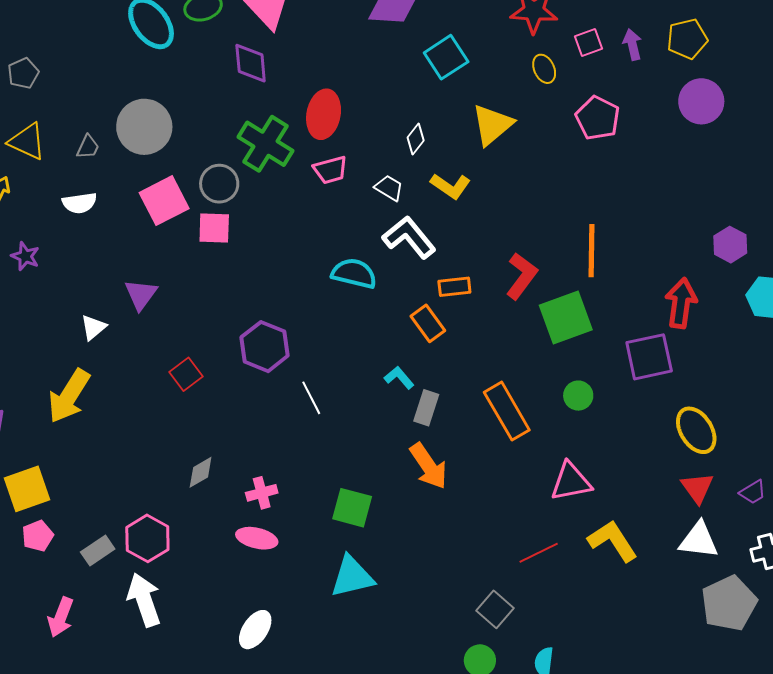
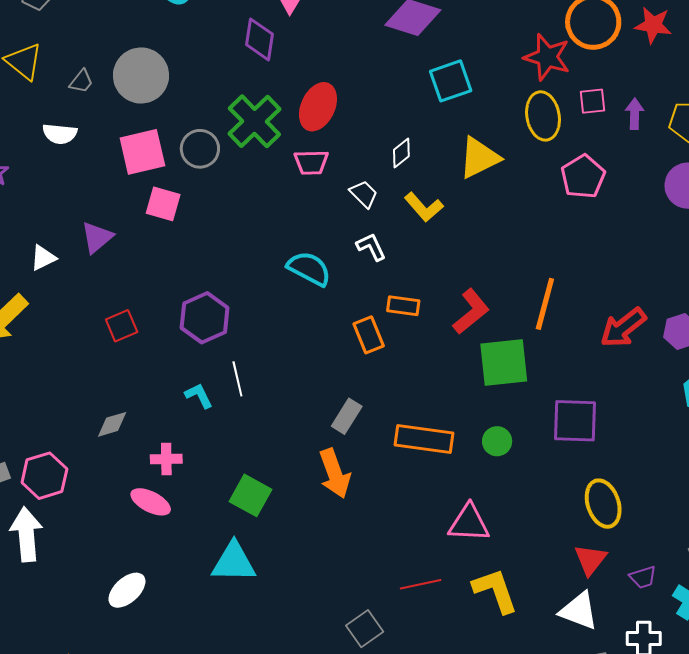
yellow ellipse: (544, 69) -> (543, 116), size x1.6
pink square: (214, 228) -> (163, 204), moved
white L-shape: (409, 237) -> (371, 247), size x0.6
red arrow: (681, 303) -> (623, 328), moved, turned -150
cyan L-shape: (399, 378) -> (199, 396), moved
orange rectangle: (507, 411) -> (424, 439), turned -66

